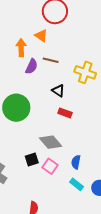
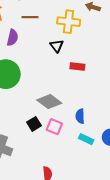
purple semicircle: (32, 66) -> (12, 38), moved
black triangle: (58, 91) -> (57, 46), moved, turned 32
red rectangle: (65, 113) -> (77, 67), moved

